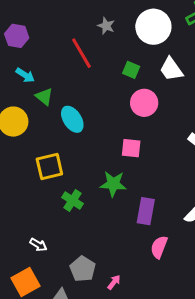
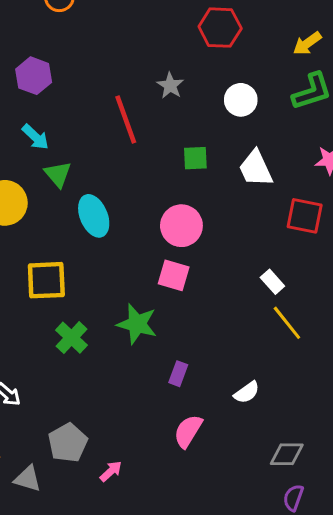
white circle: (153, 27) -> (241, 100), size x0.6
green square: (131, 70) -> (195, 158), turned -36
pink circle: (144, 103) -> (181, 226), moved
purple rectangle: (146, 211) -> (178, 374), size x0.6

